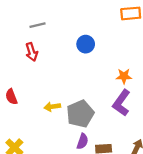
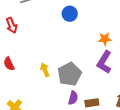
red arrow: (32, 52) -> (12, 25), moved
yellow arrow: (52, 107) -> (45, 70), turned 80

